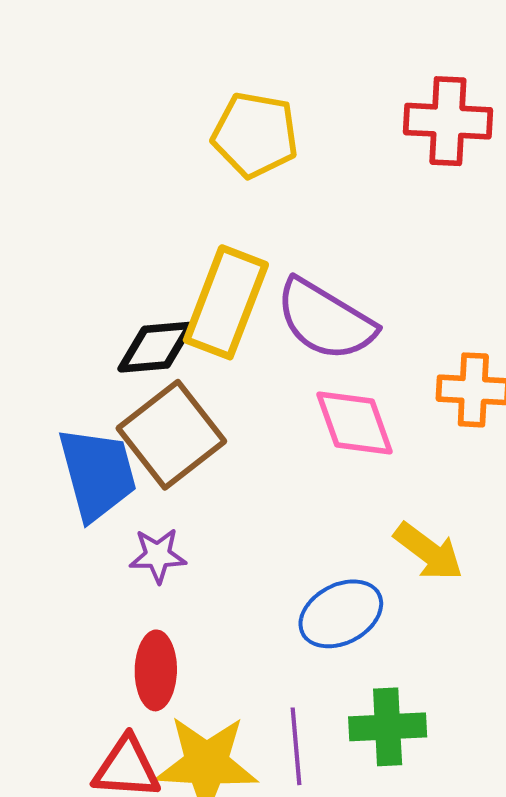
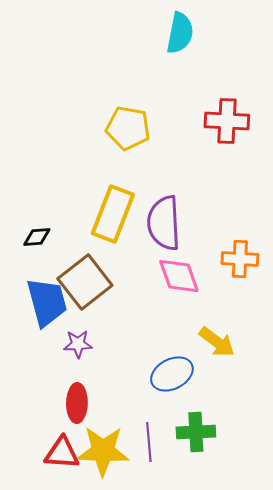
purple semicircle: (325, 320) -> (164, 223), turned 56
black diamond: (156, 347) -> (37, 237), moved, size x0.7

